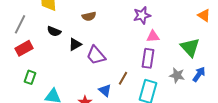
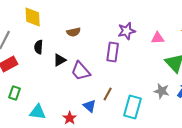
black semicircle: (54, 31) -> (39, 47), turned 72
pink triangle: (153, 36) -> (158, 38), moved
purple rectangle: (148, 58) -> (113, 52), moved

